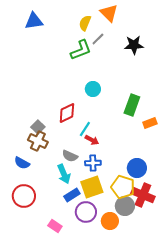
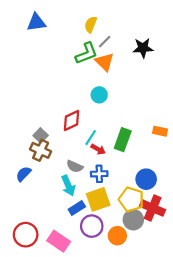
orange triangle: (109, 13) -> (105, 62), moved
green rectangle: (132, 105) -> (123, 140), moved
orange rectangle: (150, 123) -> (160, 131), turned 32
blue semicircle: (22, 163) -> (23, 174), turned 105
red circle: (24, 196) -> (26, 235), moved
pink rectangle: (55, 226) -> (59, 241), size x1.5

